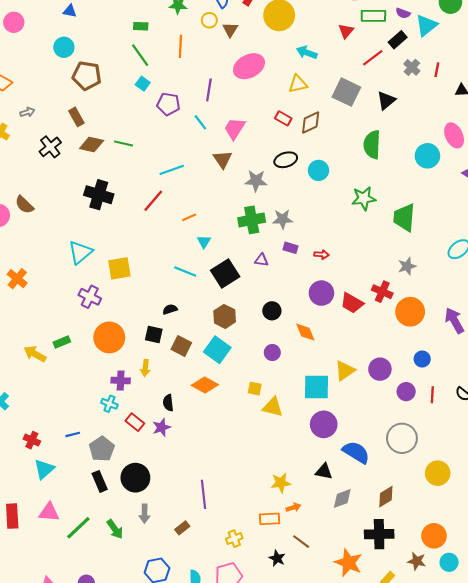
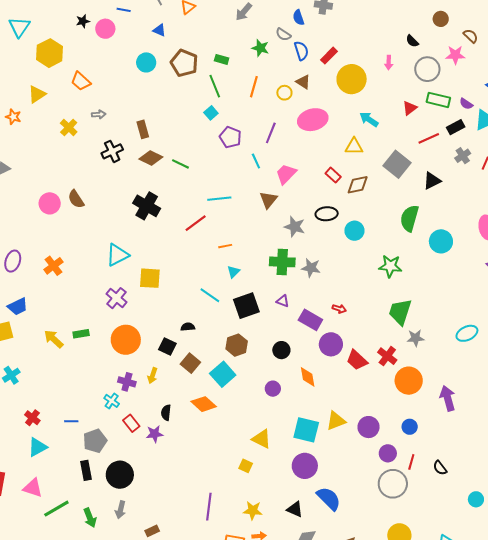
yellow circle: (209, 20) -> (284, 93), moved
brown triangle: (230, 30) -> (303, 82), turned -42
brown pentagon: (87, 76) -> (184, 63), moved
cyan circle: (427, 156) -> (441, 241), moved
green trapezoid: (404, 217) -> (400, 312), moved
purple rectangle: (290, 248) -> (310, 320), moved, size x1.6
yellow square: (255, 389) -> (246, 466), moved
gray circle: (402, 438) -> (393, 484), moved
purple line: (203, 494) -> (209, 507), moved

